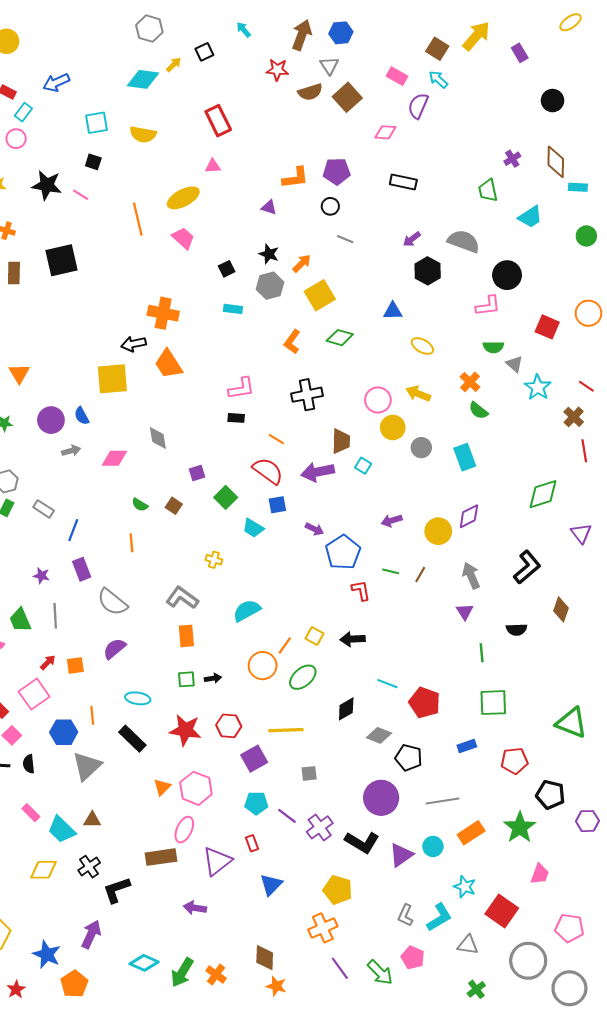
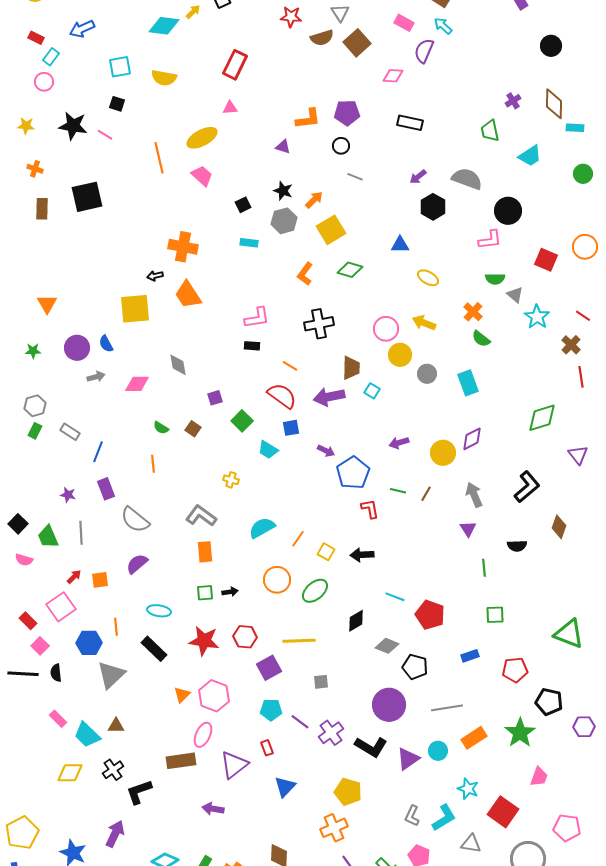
red rectangle: (218, 121) -> (235, 65), turned 52
black arrow: (134, 344) -> (155, 276), size x0.7
orange line: (285, 645) -> (298, 539), moved
green square: (493, 703) -> (495, 615), size x0.7

